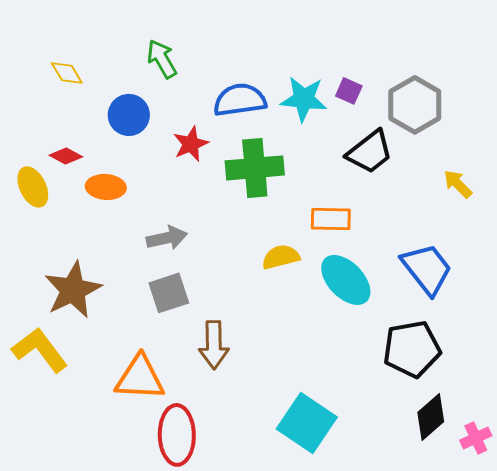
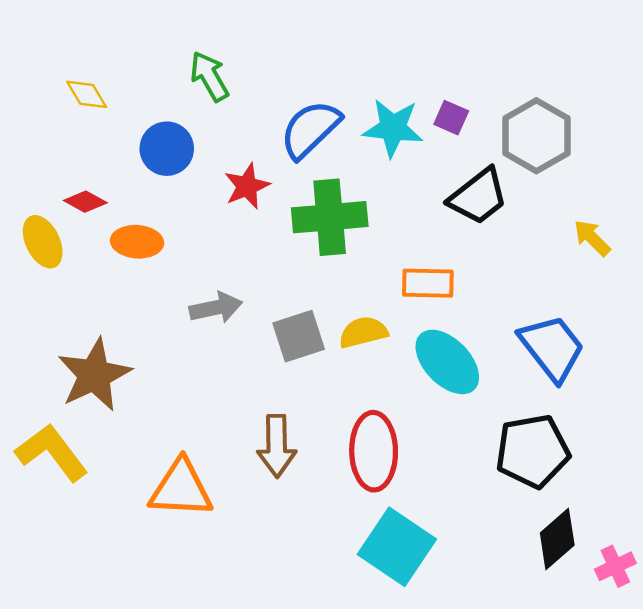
blue semicircle: (240, 100) -> (310, 129), turned -36
gray square: (169, 293) -> (299, 336), moved
red ellipse: (177, 435) -> (374, 451), moved

